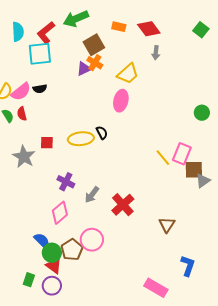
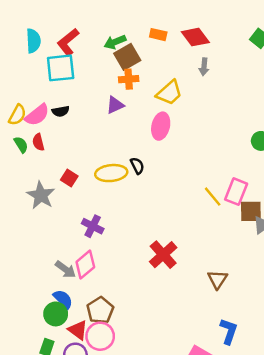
green arrow: (76, 19) -> (115, 42), moved, size x0.7
orange cross: (95, 63) -> (129, 79), turned -35
purple triangle: (84, 69) -> (115, 105), moved
red square: (47, 143) -> (69, 178), turned 32
gray arrow: (92, 195) -> (66, 269), moved, turned -90
pink circle: (92, 240) -> (100, 336), moved
green circle: (52, 253) -> (56, 314), moved
blue L-shape: (188, 266) -> (229, 331), moved

